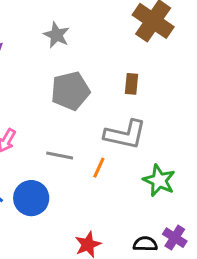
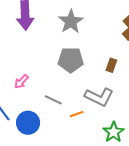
gray star: (56, 35) -> (71, 21), size x1.4
orange line: (99, 168) -> (77, 114), turned 32

